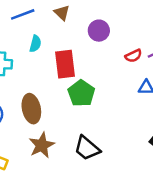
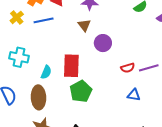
brown triangle: (62, 13) -> (84, 25), moved
cyan semicircle: (35, 44) -> (46, 72), moved

